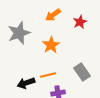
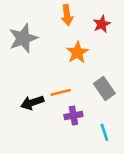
orange arrow: (53, 15) -> (67, 15), turned -63
orange star: (51, 45) -> (77, 52), moved

